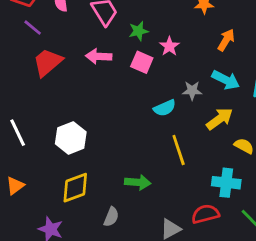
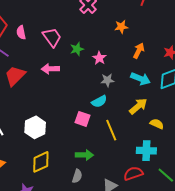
pink square: (142, 62) -> (82, 119), moved
gray star: (192, 91) -> (107, 80), moved
gray semicircle: (111, 217) -> (77, 176), moved

